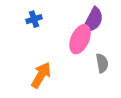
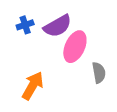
purple semicircle: (93, 20) -> (58, 26), moved, turned 32

